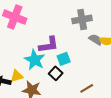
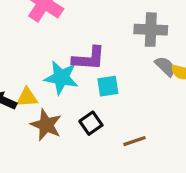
cyan star: (35, 60) -> (61, 78), turned -30
black square: (56, 73) -> (91, 123), moved

